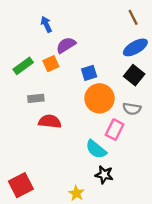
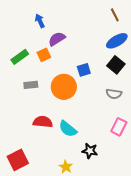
blue square: (89, 73) -> (84, 70), moved
orange circle: (99, 98) -> (64, 87), moved
red semicircle: (50, 121) -> (43, 122), moved
pink rectangle: (115, 130) -> (119, 127), moved
cyan semicircle: (96, 149) -> (68, 129), moved

